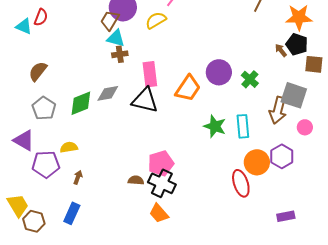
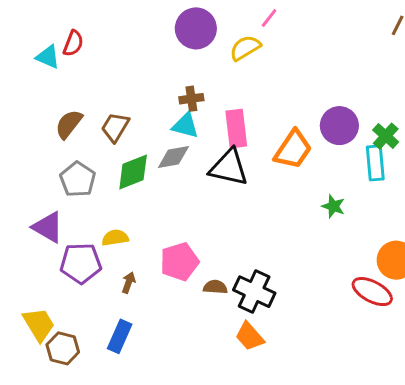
brown trapezoid: (110, 20) -> (115, 127), moved
cyan triangle: (116, 38) -> (185, 126), moved
green star: (215, 126) -> (333, 206), size x0.7
cyan rectangle: (243, 126) -> (375, 163), moved
pink pentagon: (161, 163) -> (179, 262), moved
red ellipse: (241, 183) -> (372, 292), turned -44

